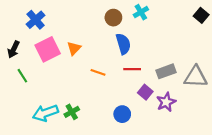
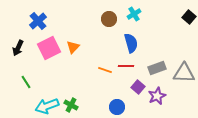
blue semicircle: (123, 44) -> (131, 43), moved
orange line: (98, 72) -> (105, 70), moved
green line: (22, 76) -> (26, 82), moved
green cross: (72, 112) -> (71, 105), turned -32

